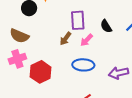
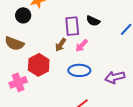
black semicircle: (106, 26) -> (93, 21), moved, turned -32
pink cross: (17, 59) -> (18, 82), moved
red hexagon: (41, 72) -> (39, 65), moved

